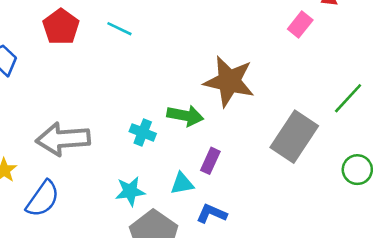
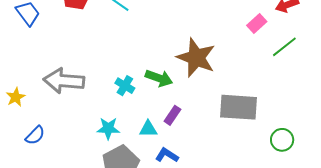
green line: (348, 98) -> (284, 47), moved
gray rectangle: (294, 137) -> (239, 107), turned 51
blue semicircle: (43, 199) -> (35, 135), moved, size x0.7

